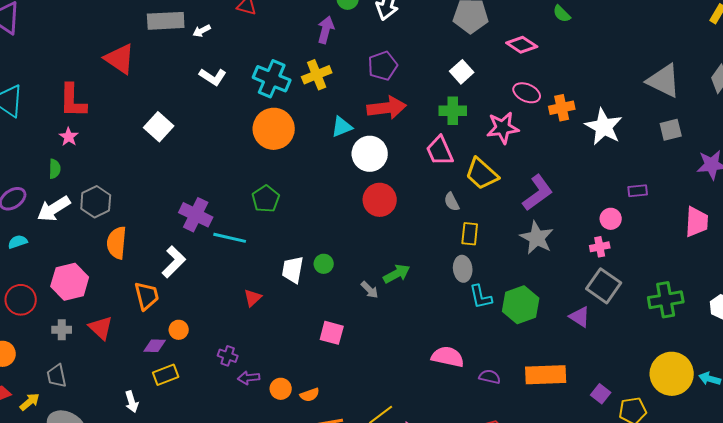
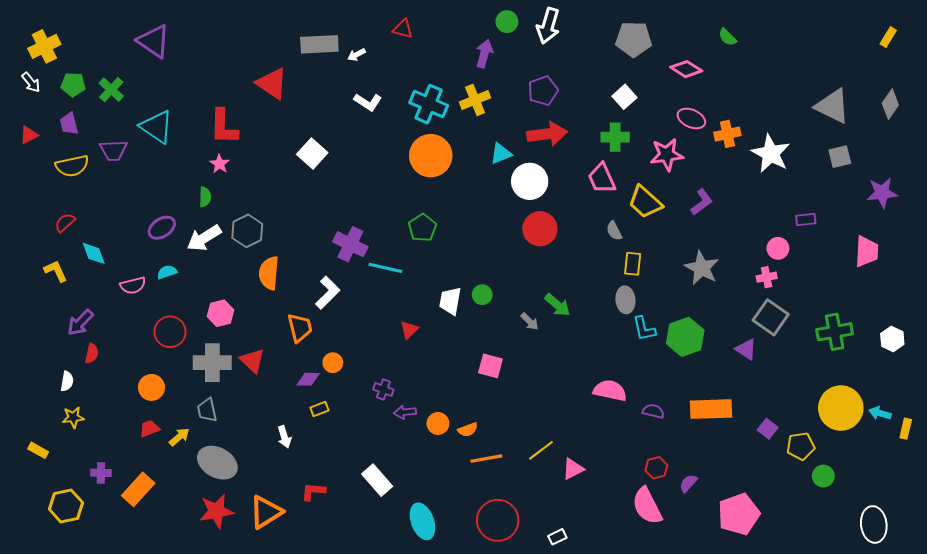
purple L-shape: (538, 193) -> (702, 202), moved, size x0.7
green arrow: (397, 274) -> (557, 305), turned 68
pink hexagon: (70, 282) -> (221, 313), size x0.7
gray cross: (62, 330) -> (212, 363), size x1.8
yellow rectangle: (166, 375) -> (319, 409), size x0.7

